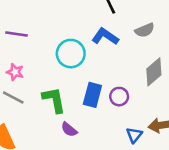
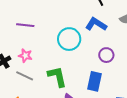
blue rectangle: (92, 95) -> (95, 81), moved
purple circle: (119, 97) -> (106, 55), moved

